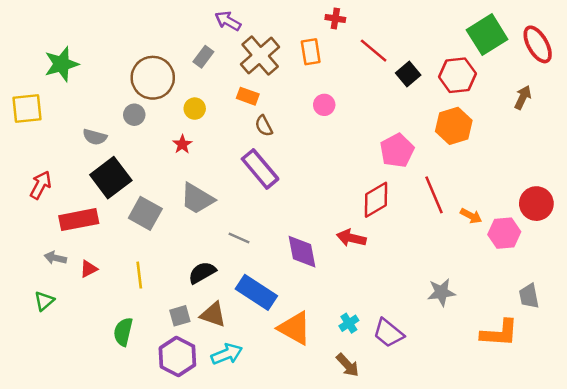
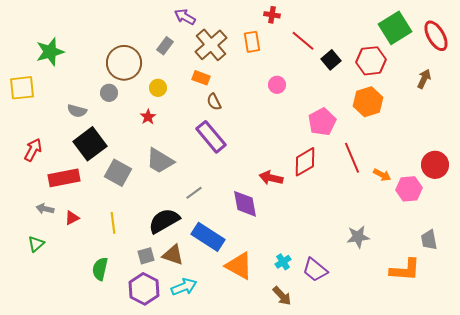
pink circle: (324, 105) -> (277, 85), moved
gray line: (239, 238) -> (194, 193), turned -60
red arrow: (351, 238) -> (271, 178), moved
black semicircle: (202, 273) -> (164, 221), size x1.4

